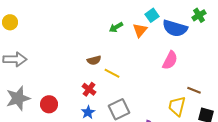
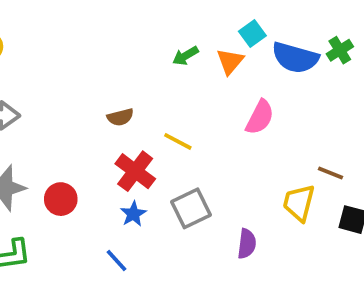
green cross: (199, 15) -> (340, 50), moved
brown semicircle: (94, 60) -> (120, 117), moved
pink semicircle: (170, 60) -> (260, 117), moved
red cross: (89, 89) -> (135, 171), size x1.5

